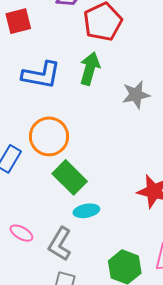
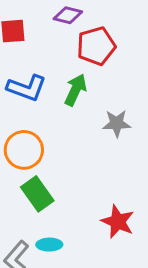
cyan ellipse: (86, 211) -> (49, 245), moved

